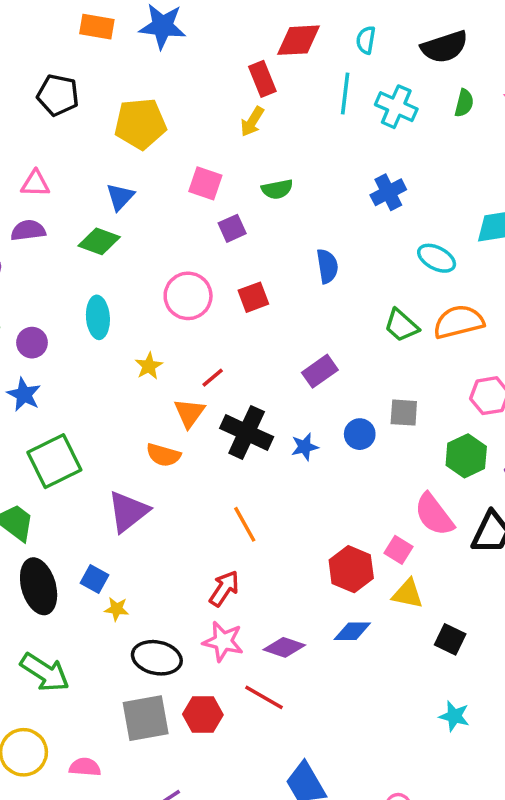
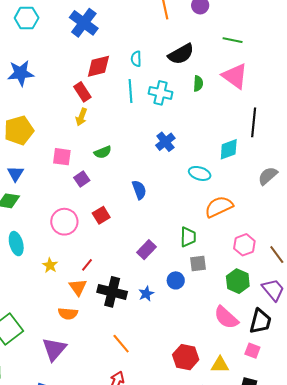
green trapezoid: (401, 325) -> (188, 237), moved, turned -120
pink square: (398, 550) -> (252, 351), moved

